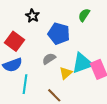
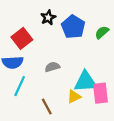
blue pentagon: (59, 34) -> (73, 27), moved
yellow triangle: (66, 73) -> (74, 97), moved

